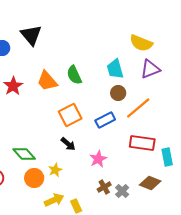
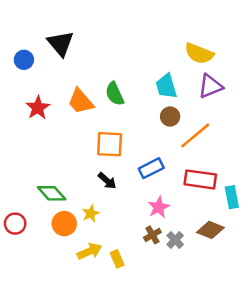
orange square: (70, 115) -> (110, 144), turned 30
blue rectangle: (105, 120) -> (151, 168), moved
pink star: (98, 159) -> (159, 207), moved

